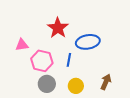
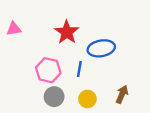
pink triangle: (22, 45) -> (14, 29), moved

